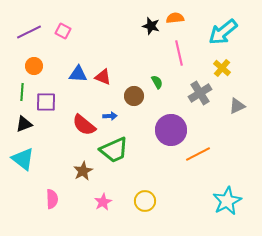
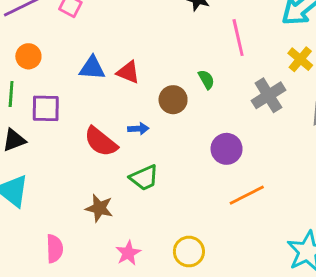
purple circle: (171, 130) -> (227, 149), size x0.7
green trapezoid: (114, 150) -> (144, 178), size x0.7
orange line: (198, 154) -> (247, 195), moved
brown star: (83, 171) -> (99, 208), turned -30

